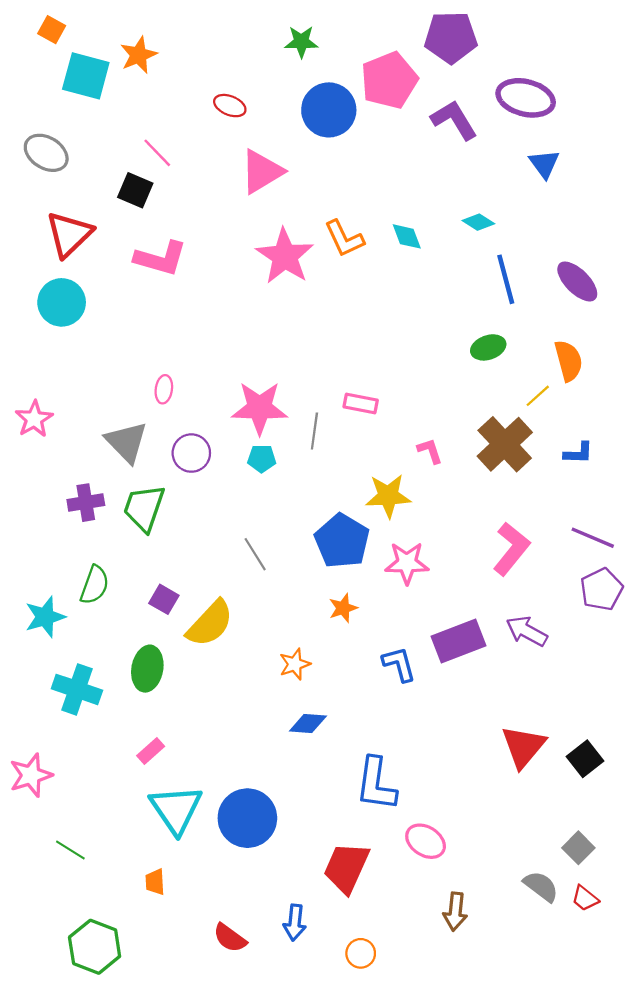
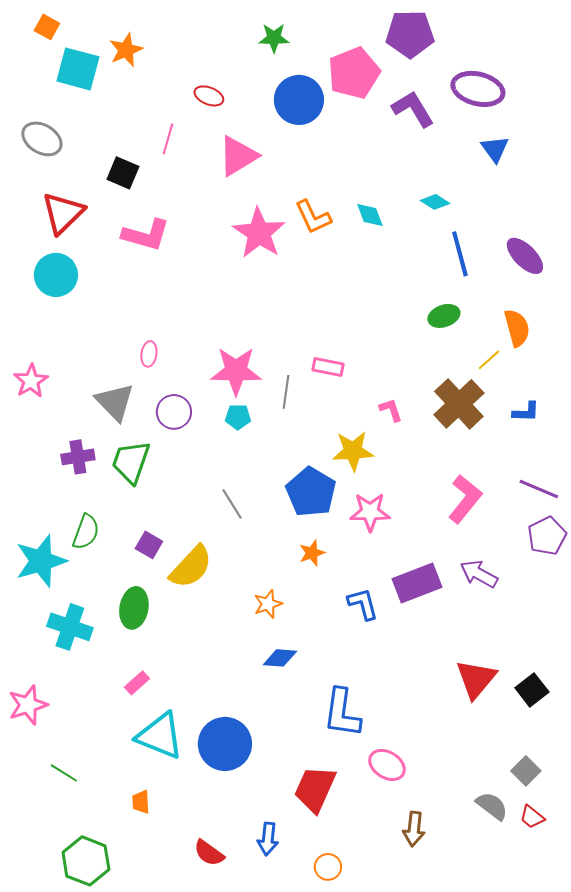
pink line: (157, 153) -> (168, 139), moved, turned 60
cyan star: (45, 617) -> (41, 561), size x1.4
cyan triangle: (176, 809) -> (160, 736), turned -34

